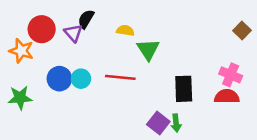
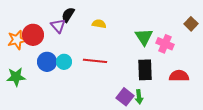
red circle: (42, 29) -> (33, 35), moved
green triangle: (148, 49) -> (144, 37), moved
orange star: (21, 51) -> (17, 40), turned -30
pink cross: (231, 75) -> (165, 44), moved

